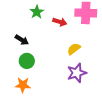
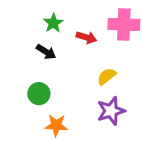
black arrow: (22, 40) -> (46, 52), moved
orange star: (23, 85) -> (56, 125), moved

